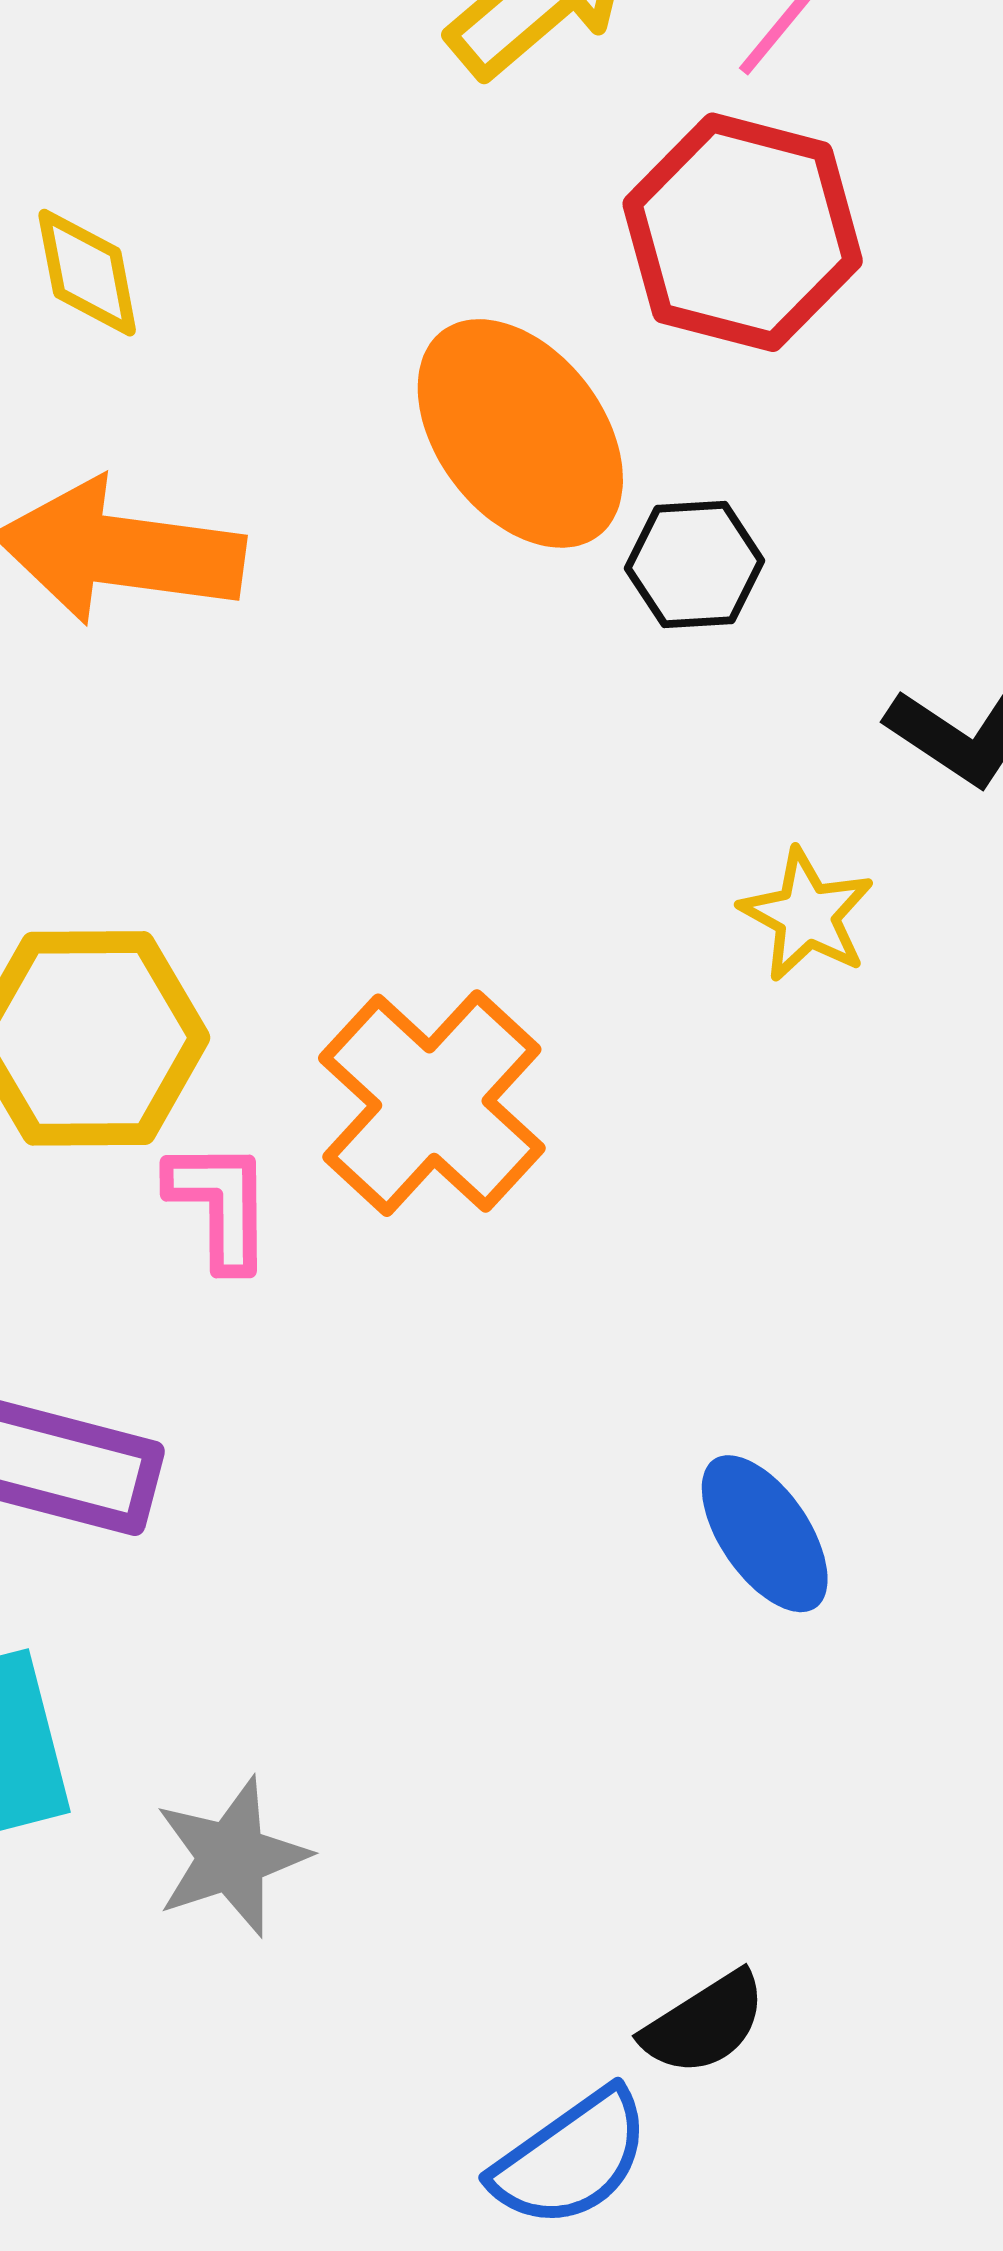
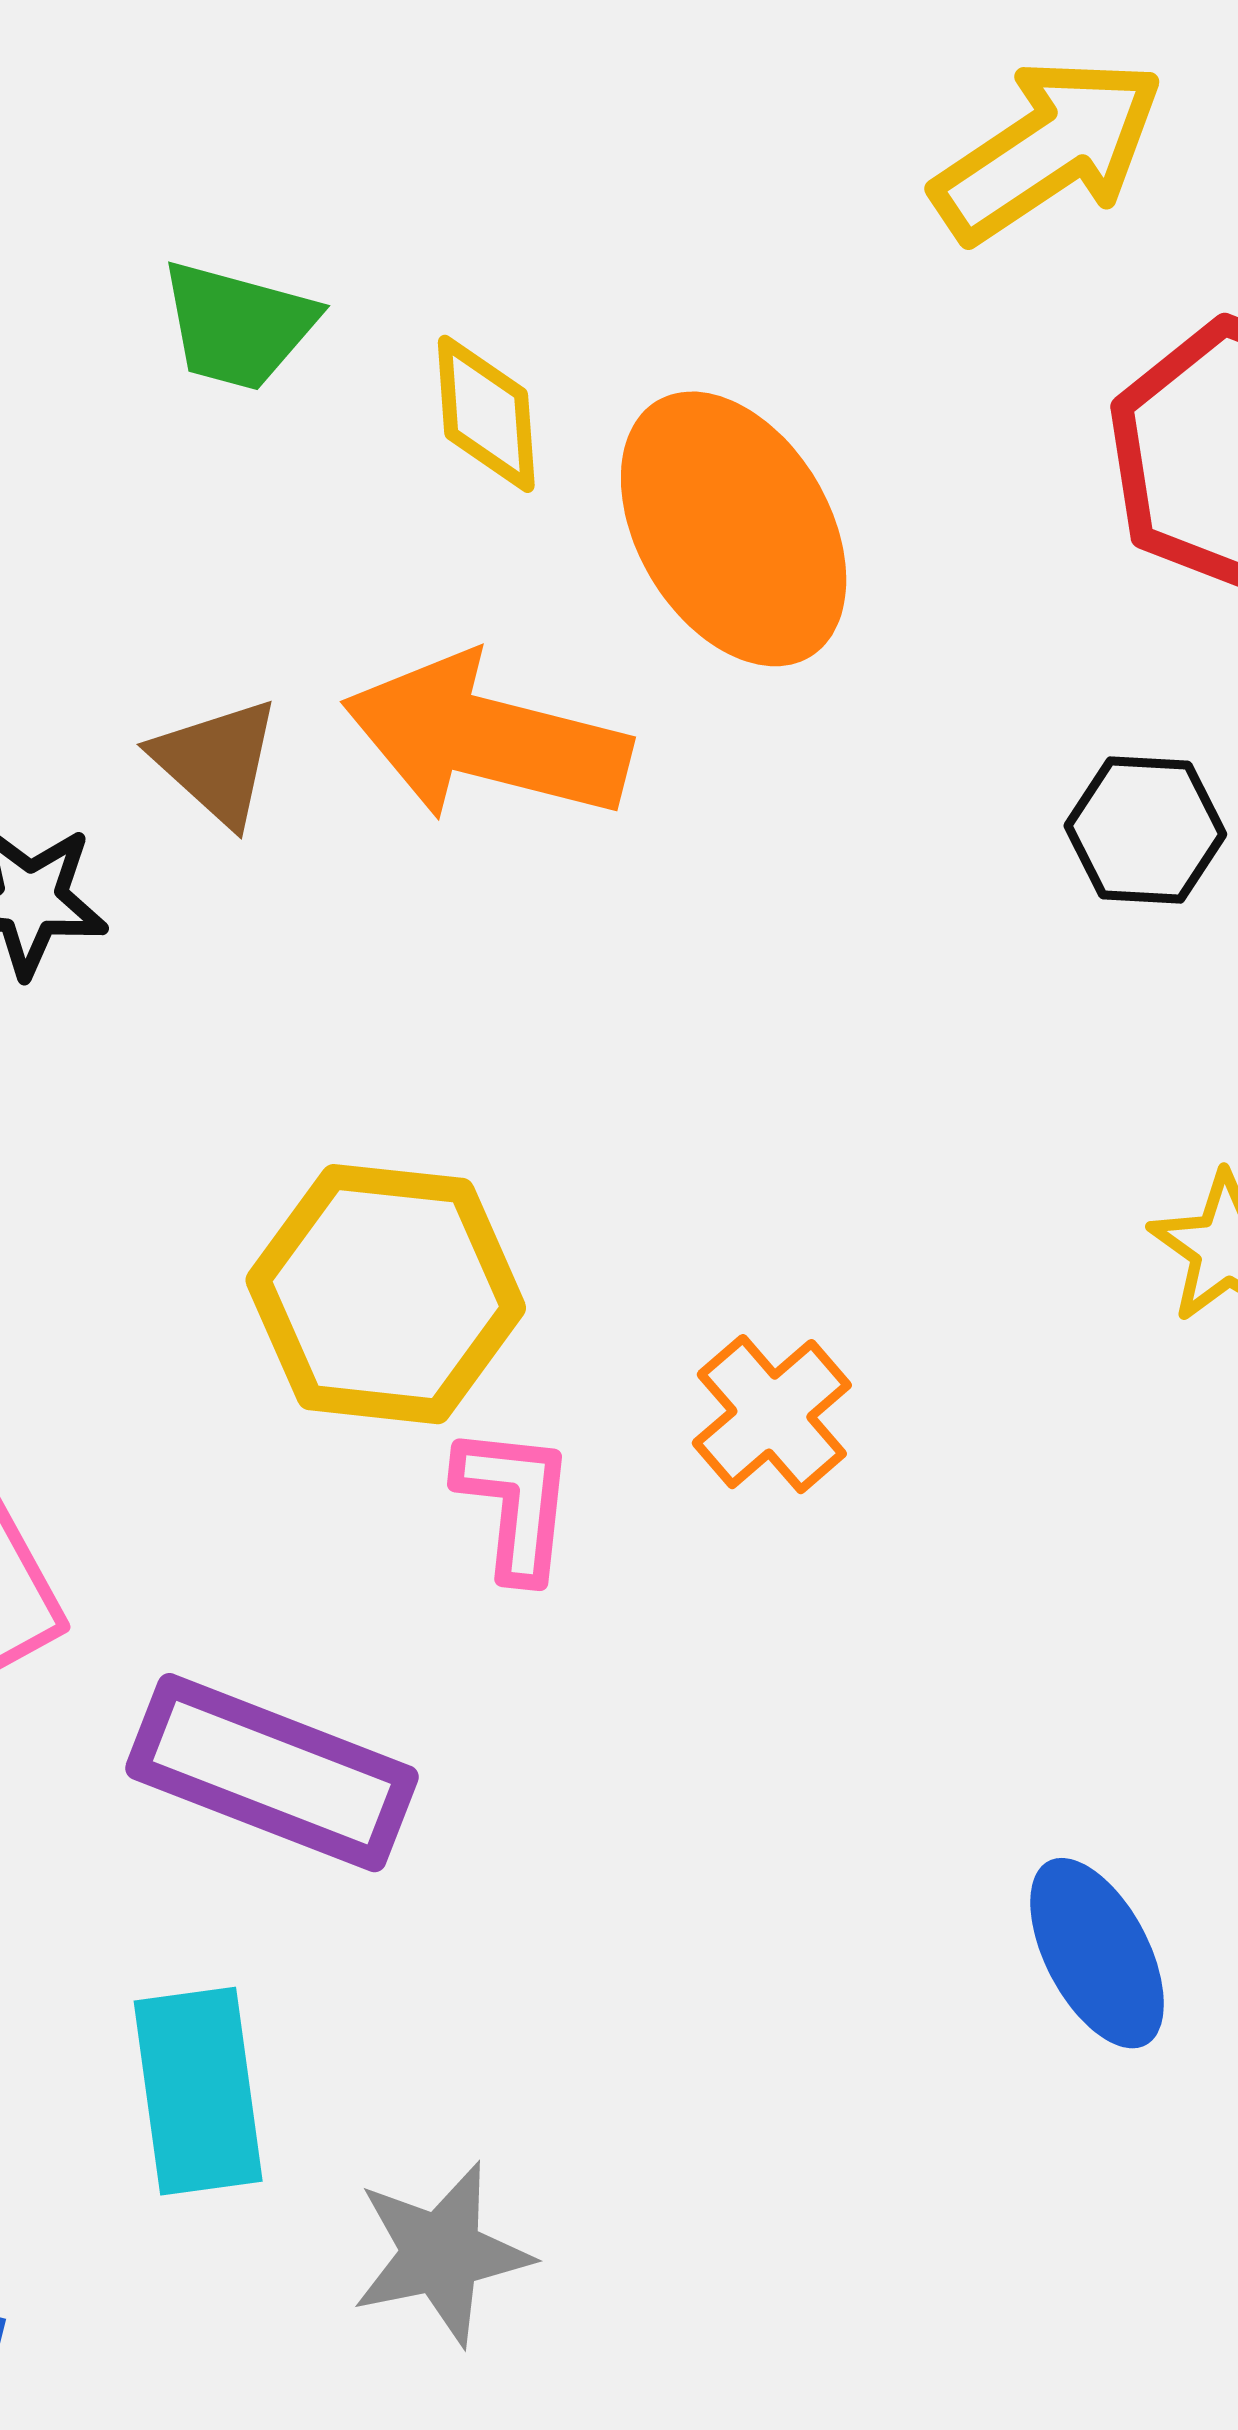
orange ellipse: (520, 433) -> (734, 529), moved
orange cross: (432, 1103) -> (772, 1414), size x0.6

